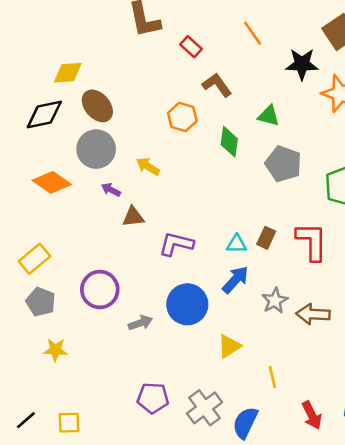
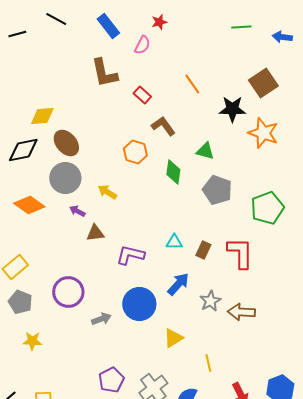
cyan triangle: (237, 244) -> (174, 242), moved
purple pentagon: (153, 398) -> (111, 380), turned -30

